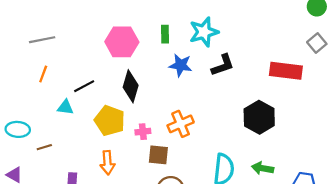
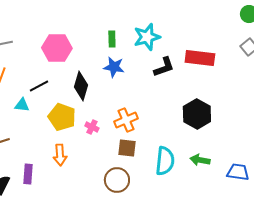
pink hexagon: (122, 42) -> (57, 48), moved
blue star: (181, 65) -> (114, 67), moved
red rectangle: (286, 71) -> (200, 58), moved
pink cross: (143, 132) -> (92, 127), turned 32
brown square: (158, 155) -> (127, 148), moved

